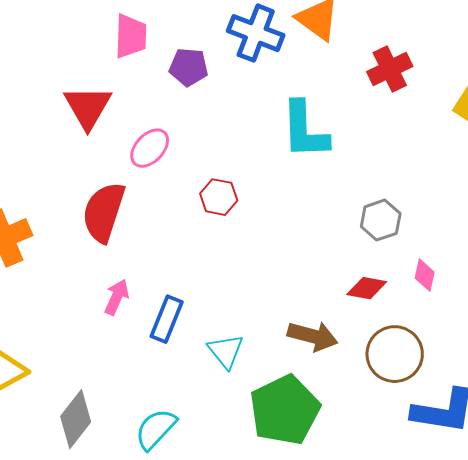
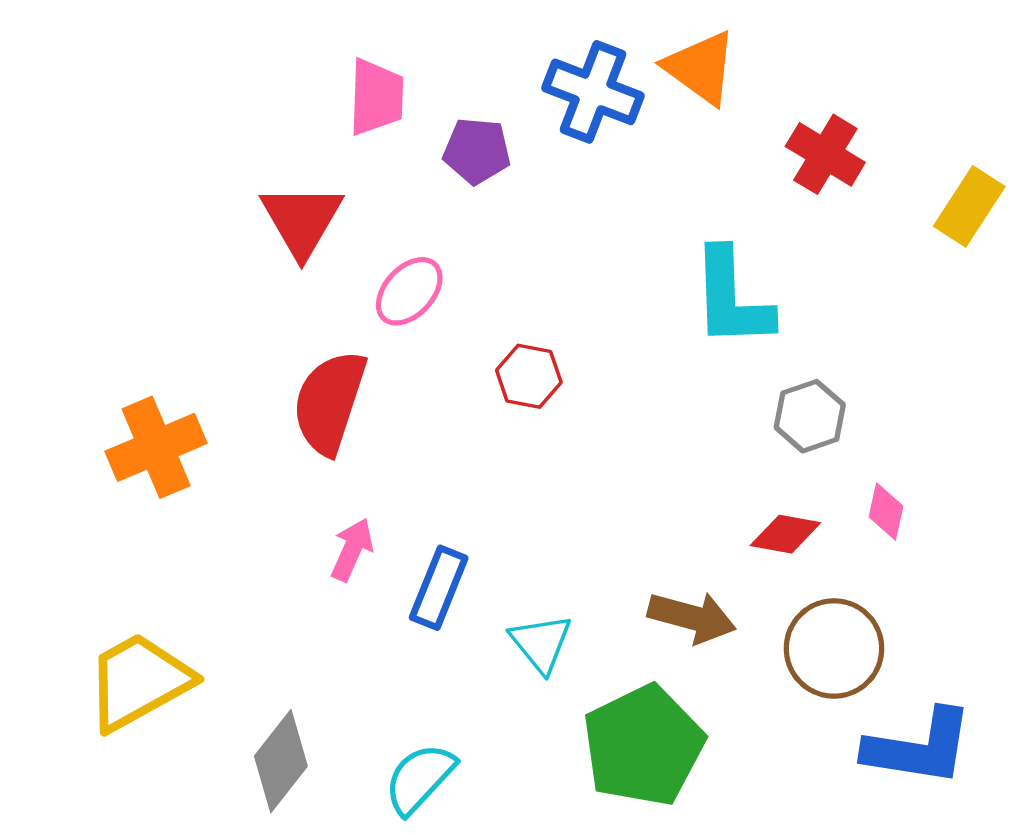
red cross: (390, 69) -> (825, 154), turned -33
cyan L-shape: (305, 130) -> (732, 298), moved

